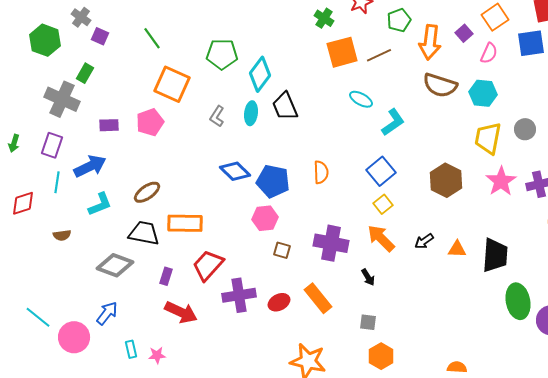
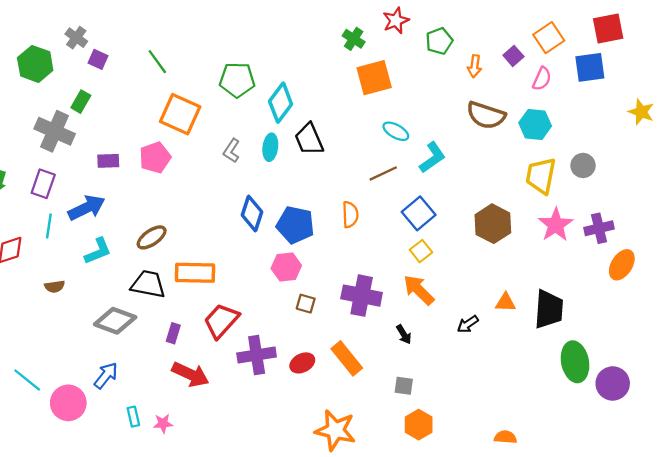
orange arrow: (430, 42) -> (475, 66), size x0.6
brown line: (379, 55) -> (383, 173), moved
blue diamond: (235, 171) -> (252, 213), turned 64
black arrow: (424, 241) -> (468, 324), moved

